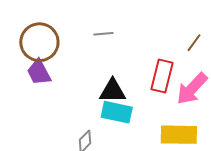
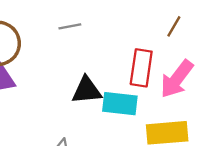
cyan rectangle: (117, 112) -> (120, 104), moved

